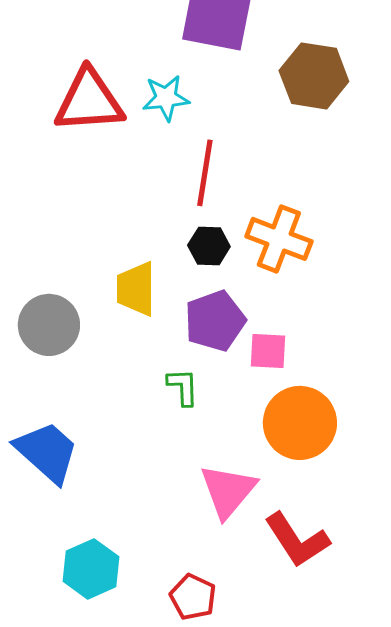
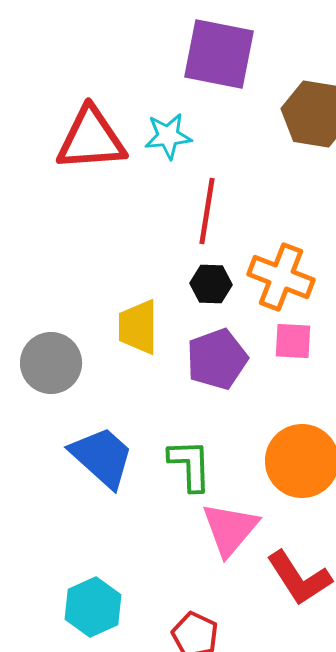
pink square: (268, 351) -> (293, 341), moved
green L-shape: (183, 387) -> (190, 465), moved, size x1.4
blue trapezoid: (47, 452) -> (102, 457), moved

